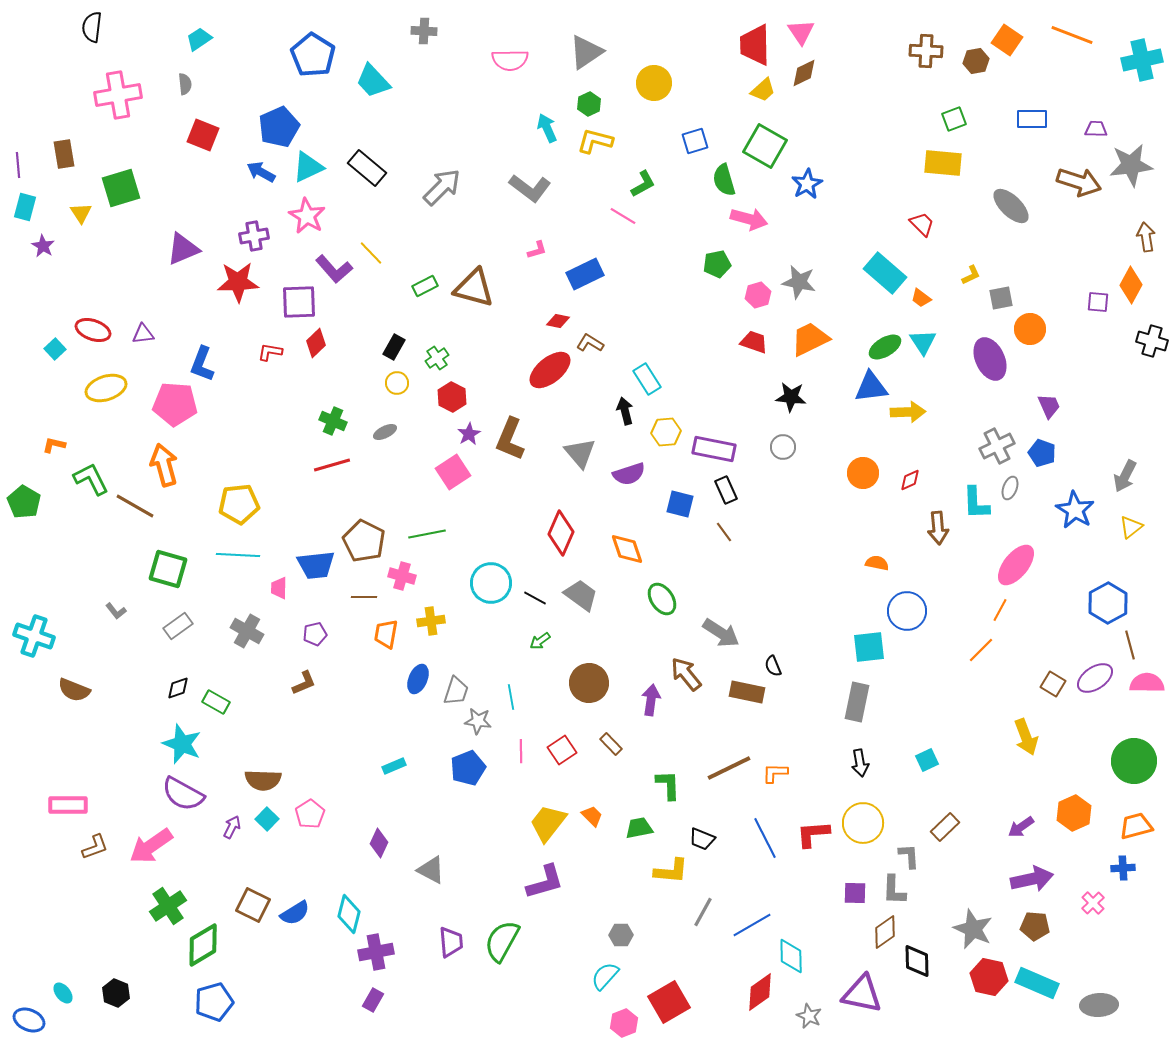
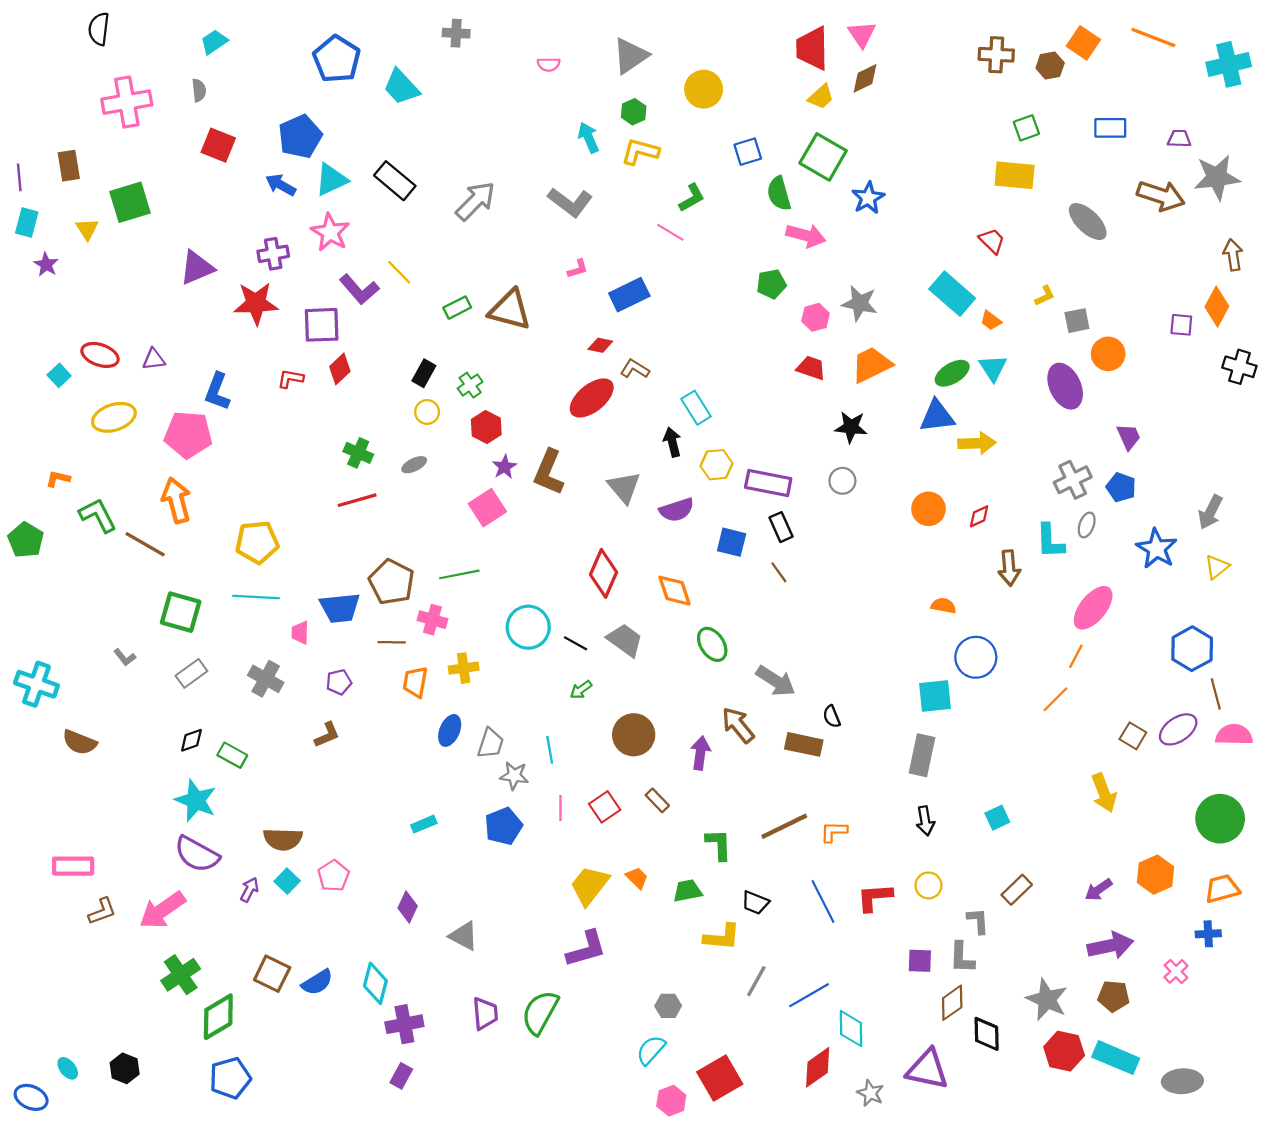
pink semicircle: (510, 60) -> (549, 64), size x0.6
yellow circle: (863, 823) -> (928, 885), size x0.6

